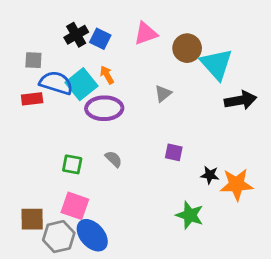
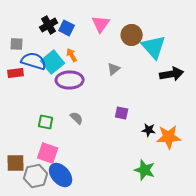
pink triangle: (146, 33) -> (101, 24), turned -36
green star: (190, 215) -> (145, 170), moved

